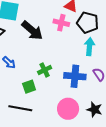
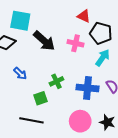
pink cross: (61, 23) -> (76, 43), moved
cyan arrow: (89, 47) -> (103, 58), turned 30

